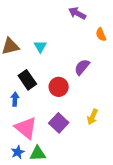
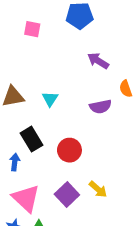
purple semicircle: (82, 67) -> (100, 107), moved, turned -144
yellow arrow: (93, 117) -> (98, 189), moved, turned -77

